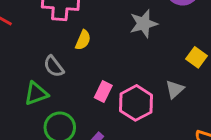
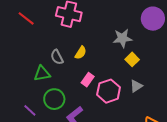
yellow semicircle: (83, 40) -> (81, 53), moved
yellow square: (197, 57) -> (132, 59), moved

